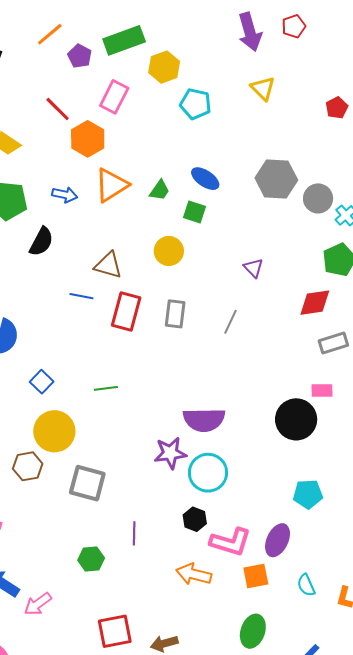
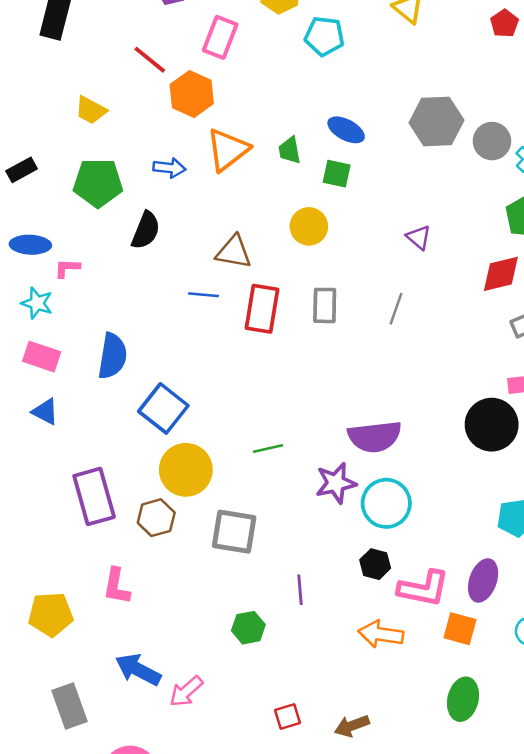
green trapezoid: (160, 190) -> (290, 150), turned 140
blue square: (42, 382) -> (163, 408), size x1.6
green line: (106, 388) -> (268, 448), moved
orange square: (256, 576) -> (460, 629), turned 32
red square: (115, 631) -> (287, 716), size x0.6

